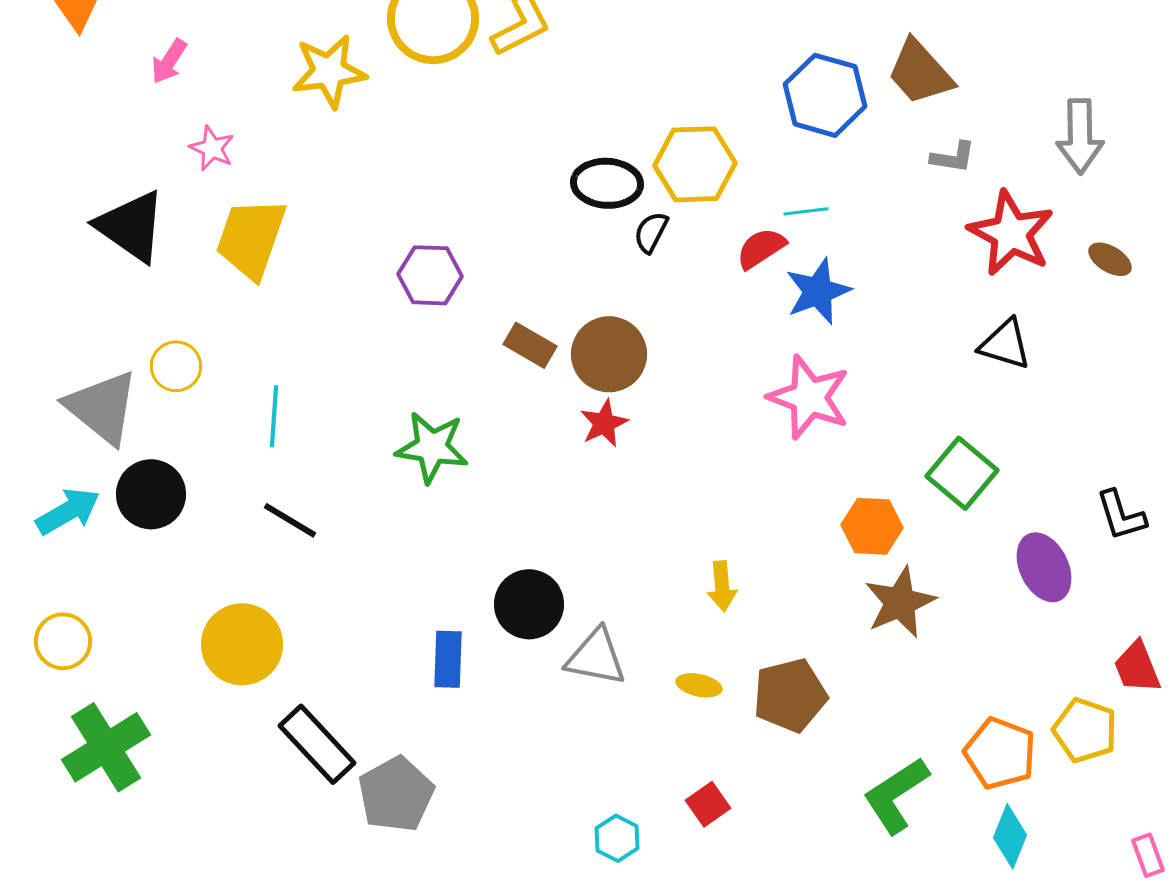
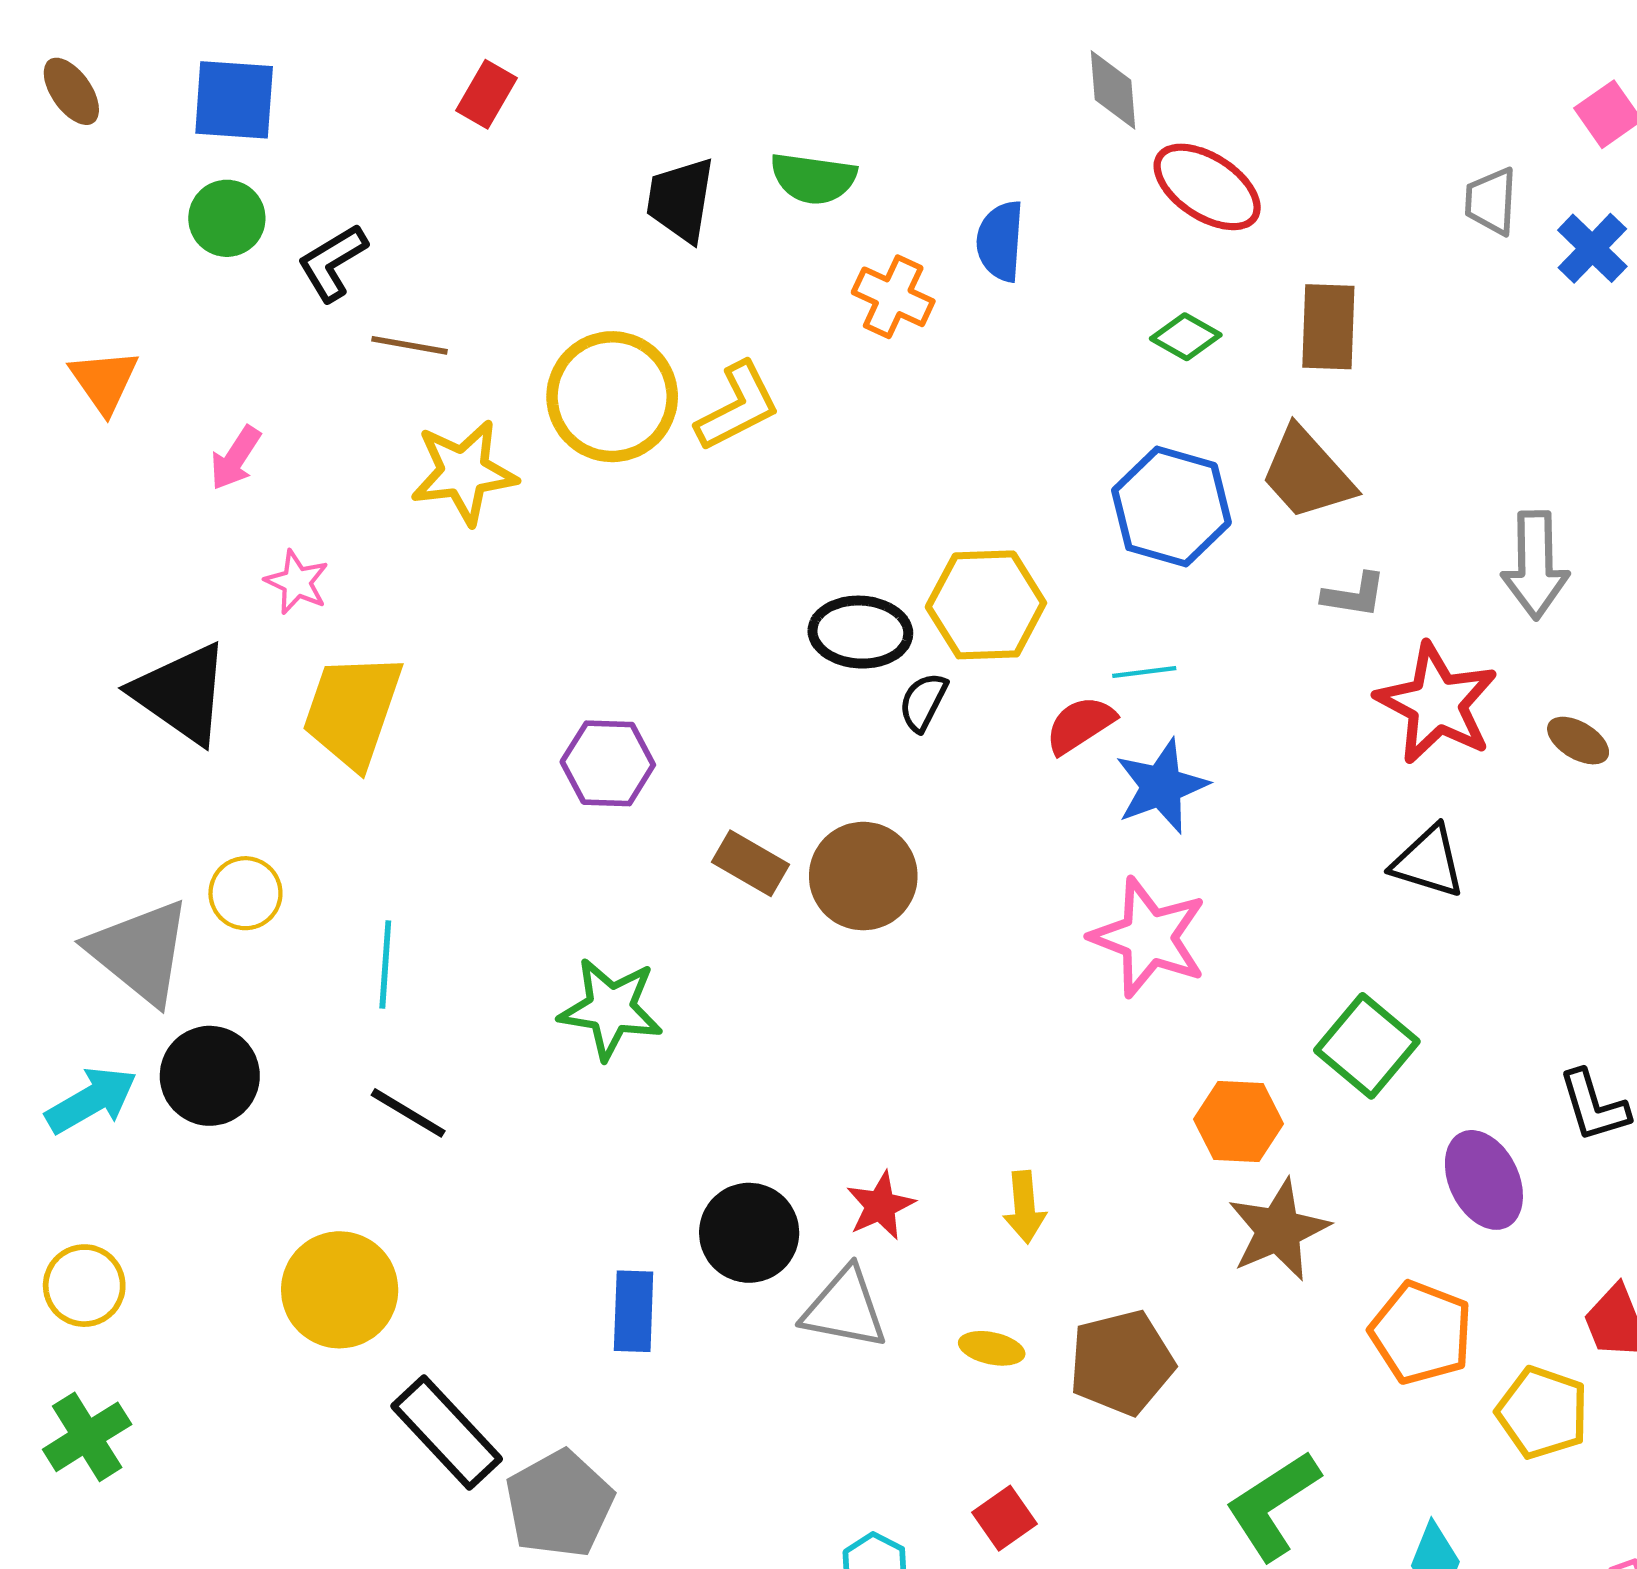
red star: (604, 423) -> (880, 1206), moved
green cross: (106, 747) -> (87, 1437), moved, size x0.7
orange pentagon: (1000, 753) -> (1421, 1333), moved

